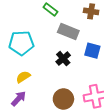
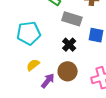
purple arrow: (19, 99) -> (48, 81), moved
brown circle: (63, 99) -> (68, 71), moved

